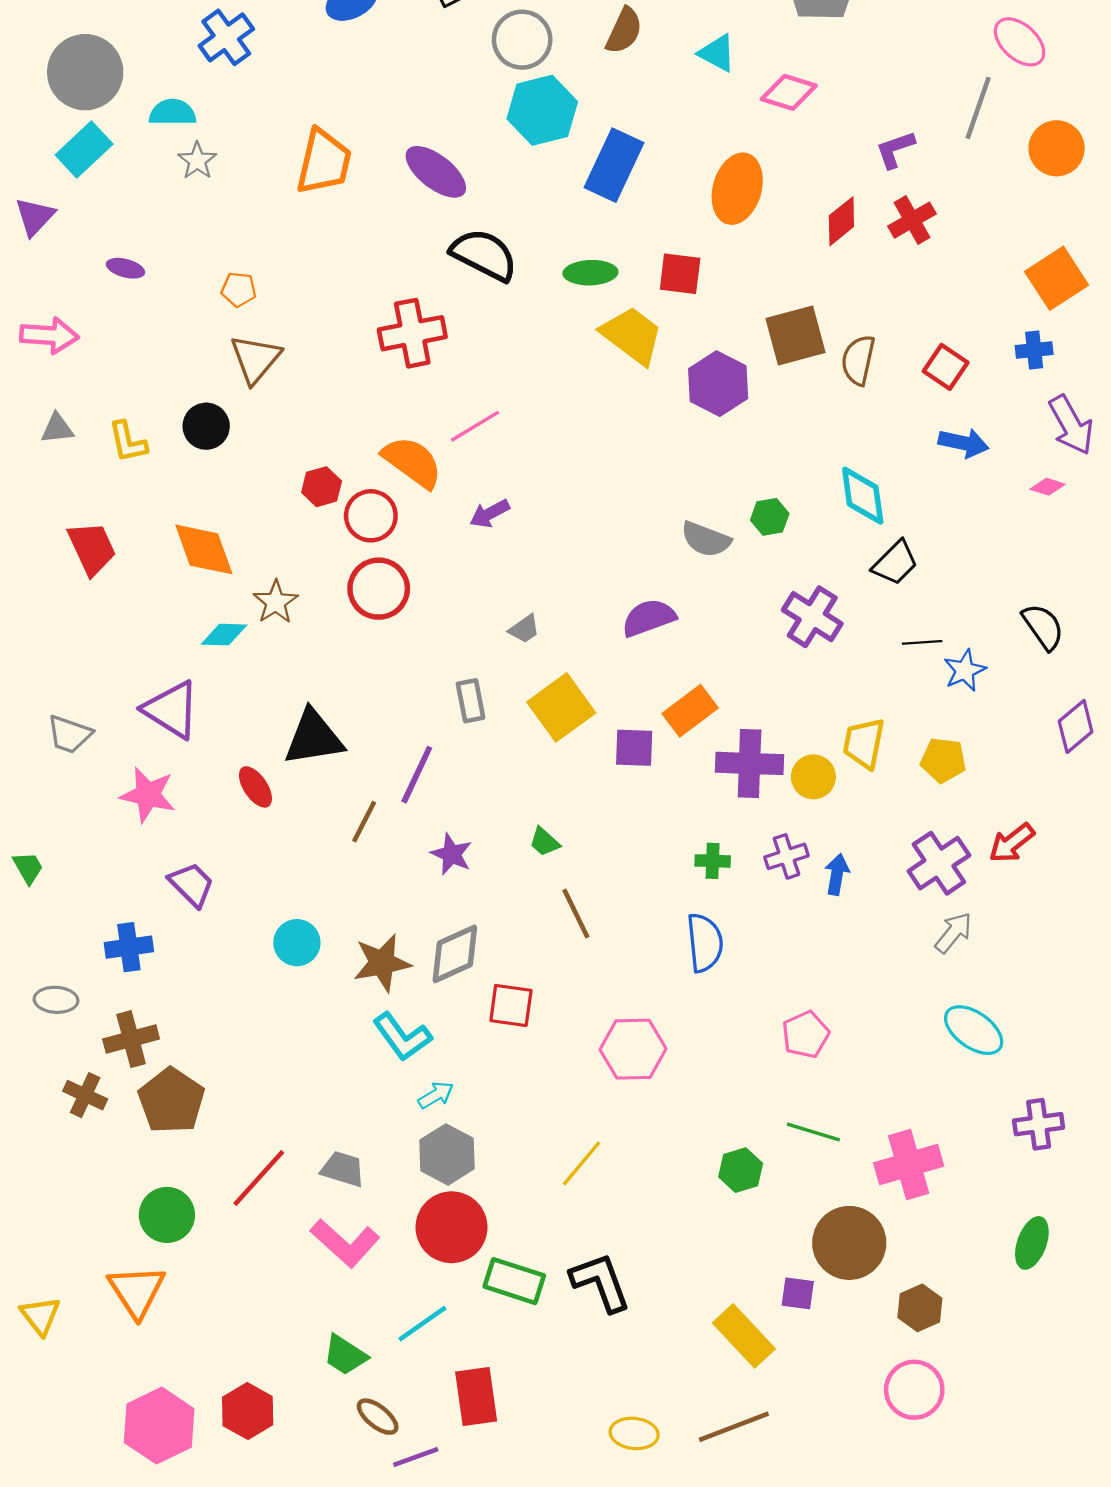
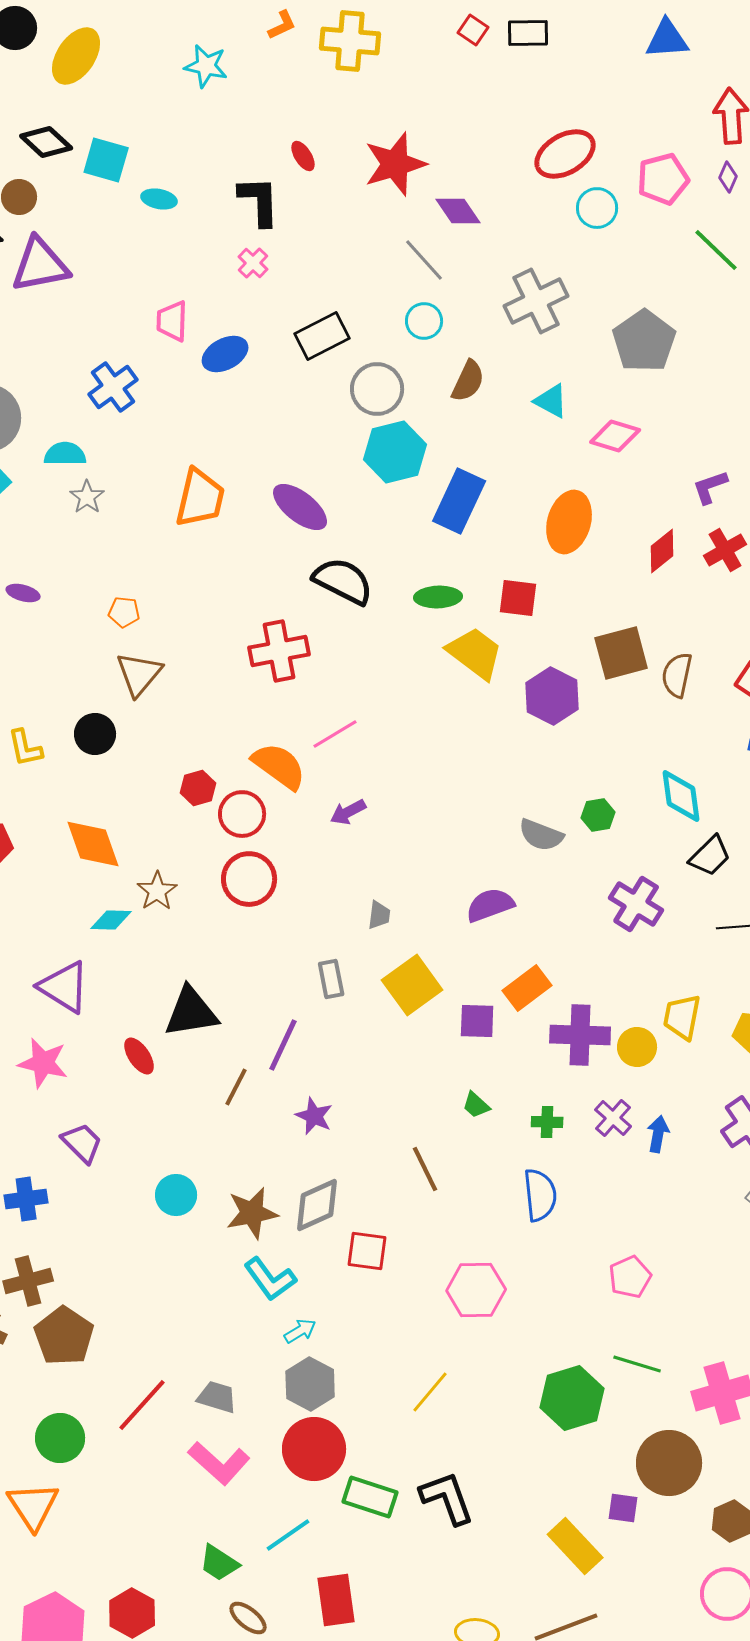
gray trapezoid: (524, 629) -> (379, 915), turned -48
green trapezoid: (545, 842) -> (476, 1105), moved
purple cross: (787, 856) -> (613, 1118), turned -30
green hexagon: (741, 1170) -> (572, 1398), size x1.6

